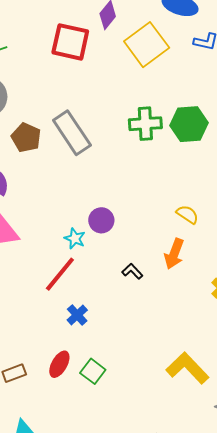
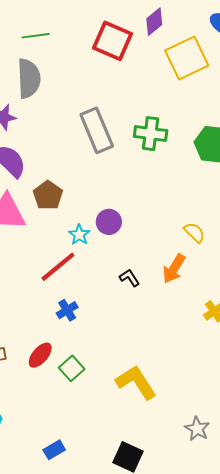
green cross: (145, 124) -> (151, 134), moved
brown pentagon: (26, 138) -> (48, 195), moved
yellow L-shape: (187, 368) -> (136, 382), moved

